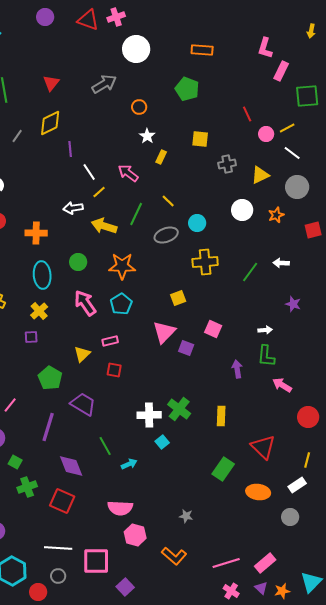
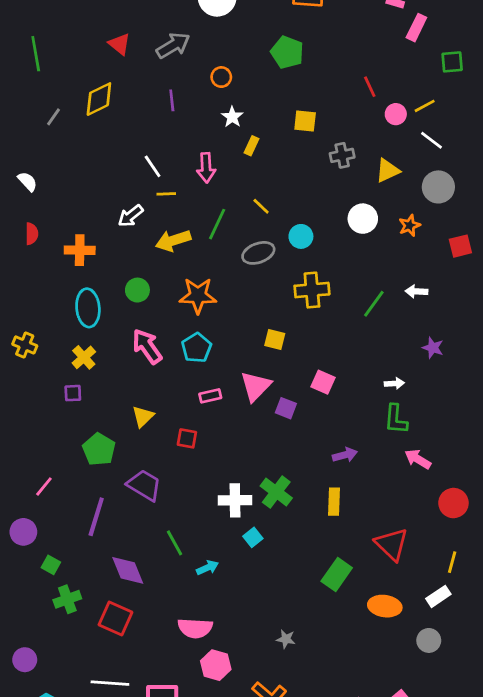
red triangle: (51, 83) -> (120, 44), moved, turned -30
green square: (307, 96) -> (452, 62), size x0.7
purple line: (70, 149) -> (172, 100), moved
pink arrow: (128, 173) -> (206, 168), turned -130
yellow line: (99, 192) -> (166, 194), turned 40
white arrow: (73, 208) -> (131, 216), turned -30
yellow arrow: (104, 226) -> (173, 241), turned -35
yellow square: (178, 298) -> (275, 339), turned 35
pink rectangle: (110, 341) -> (210, 396), moved
purple arrow: (237, 369) -> (345, 455), moved, turned 84

